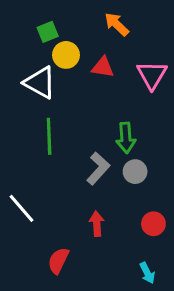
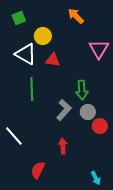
green square: (48, 32) -> (19, 18), moved
red triangle: (103, 67) -> (53, 60), moved
red circle: (153, 224) -> (100, 126), moved

